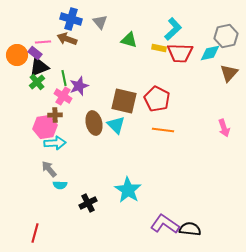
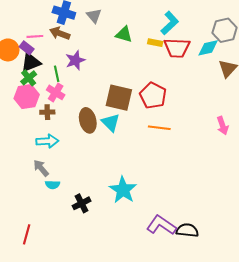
purple star: (79, 86) -> (75, 60), moved
pink hexagon: (45, 127) -> (27, 97), moved

